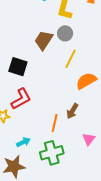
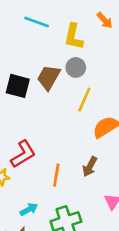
black square: (18, 67) -> (18, 86), moved
orange line: (55, 123) -> (56, 175), moved

